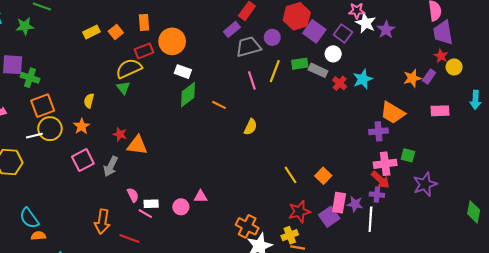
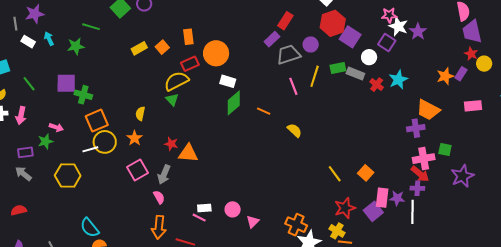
purple square: (343, 33) -> (387, 42), moved
yellow semicircle: (251, 127) -> (294, 130), turned -70
pink semicircle: (133, 195) -> (159, 197), moved
pink triangle: (201, 197) -> (253, 222), moved, turned -40
yellow cross: (290, 235) -> (337, 231), turned -35

